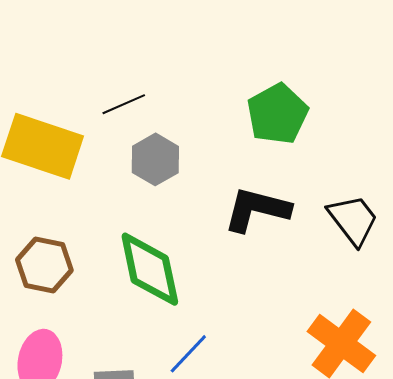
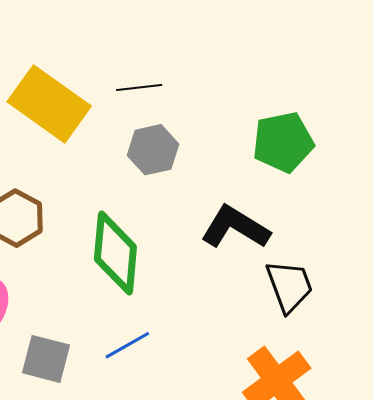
black trapezoid: (353, 220) -> (289, 286), moved

